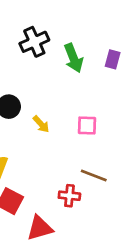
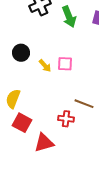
pink square: (87, 126) -> (65, 64), moved

